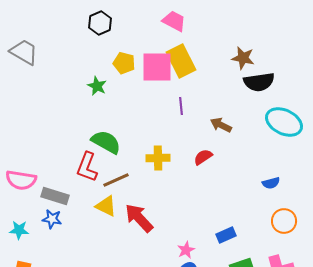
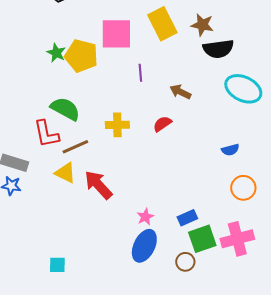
yellow rectangle: (181, 61) -> (162, 24), moved
yellow pentagon: (124, 63) -> (81, 56), moved, size x1.5
red L-shape: (87, 167) -> (46, 134), turned -32
blue rectangle: (226, 235) -> (187, 218), moved

